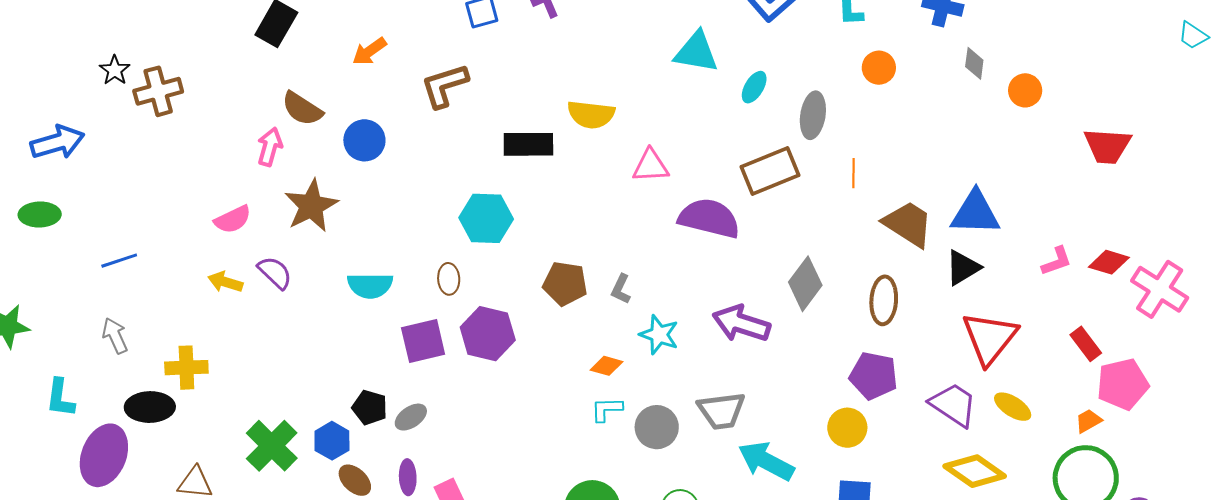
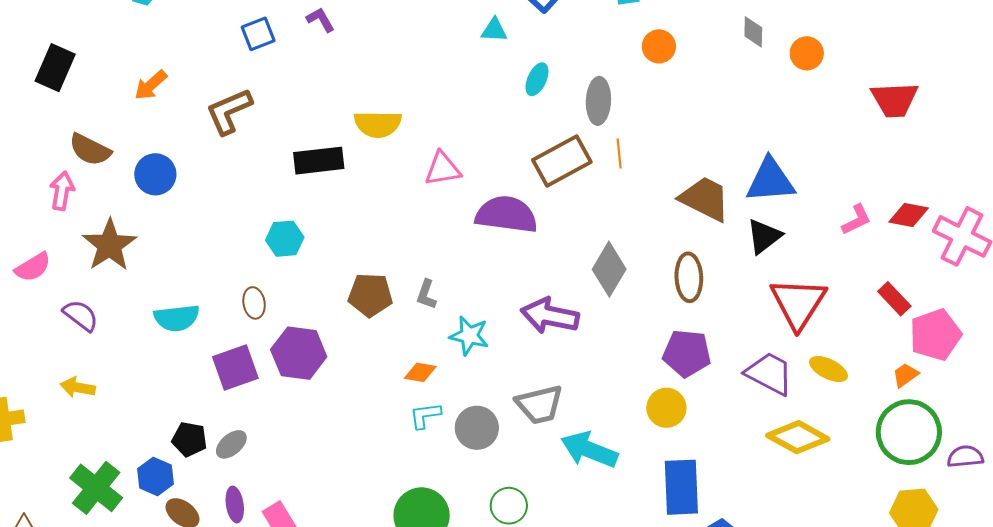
cyan triangle: (696, 52) -> (494, 30), moved, size x0.6
orange line: (853, 173) -> (619, 153), moved
cyan hexagon: (486, 218) -> (285, 239), size x0.7
yellow arrow: (225, 282) -> (78, 387), moved

